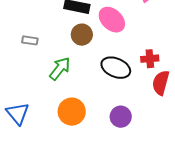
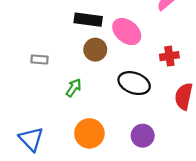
red cross: (150, 59) -> (169, 56), moved
green arrow: (60, 69) -> (74, 88), size x0.7

